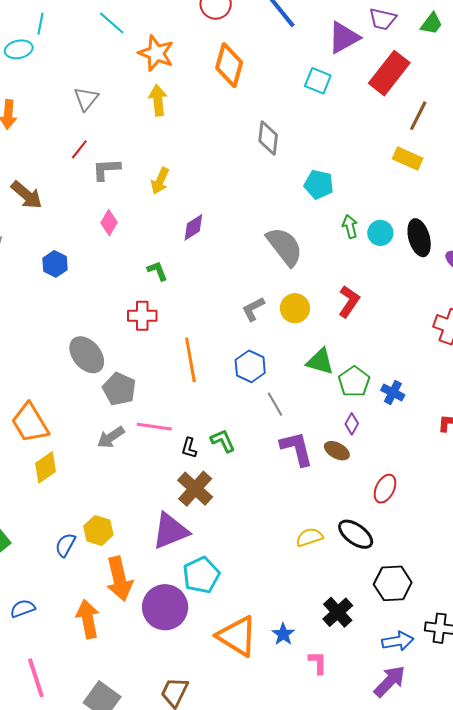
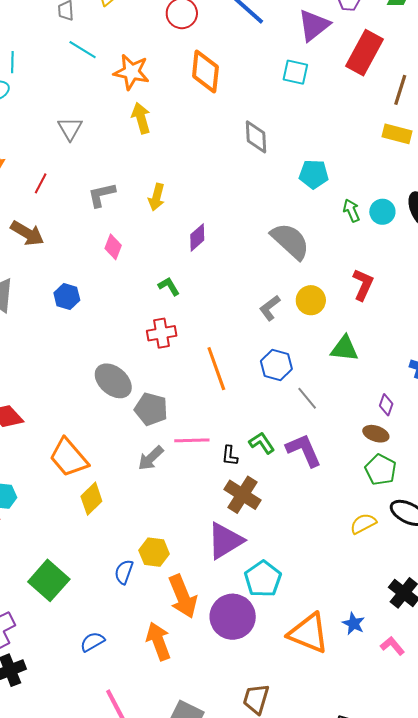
red line: (79, 149) -> (41, 183), moved
green pentagon: (354, 382) -> (381, 470), moved
purple L-shape: (297, 449) -> (304, 450), moved
pink L-shape: (318, 663) -> (392, 646), turned -30

